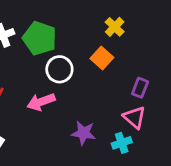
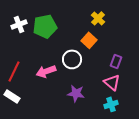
green pentagon: (40, 38) -> (45, 26), turned -30
white circle: (59, 69) -> (72, 59), moved
cyan cross: (122, 143) -> (111, 104), moved

